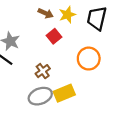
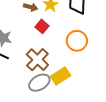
brown cross: (43, 71) -> (37, 60), size x1.6

